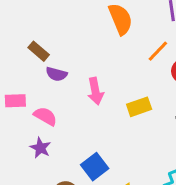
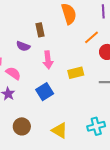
brown rectangle: (39, 51) -> (40, 30), moved, turned 32
blue square: (95, 167) -> (45, 92), moved

